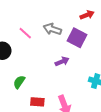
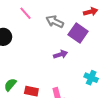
pink line: (25, 33) -> (26, 13), moved
green semicircle: (19, 82) -> (10, 85), moved

